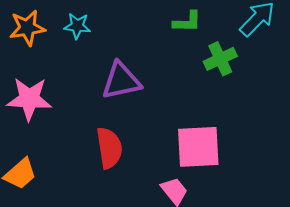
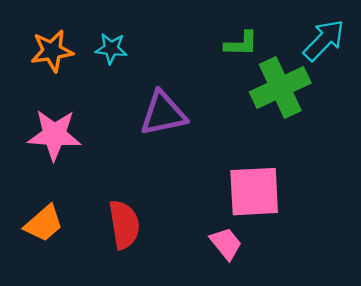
green cross: (220, 59) -> (280, 87), size x1.5
red semicircle: (109, 148) -> (124, 225), moved

